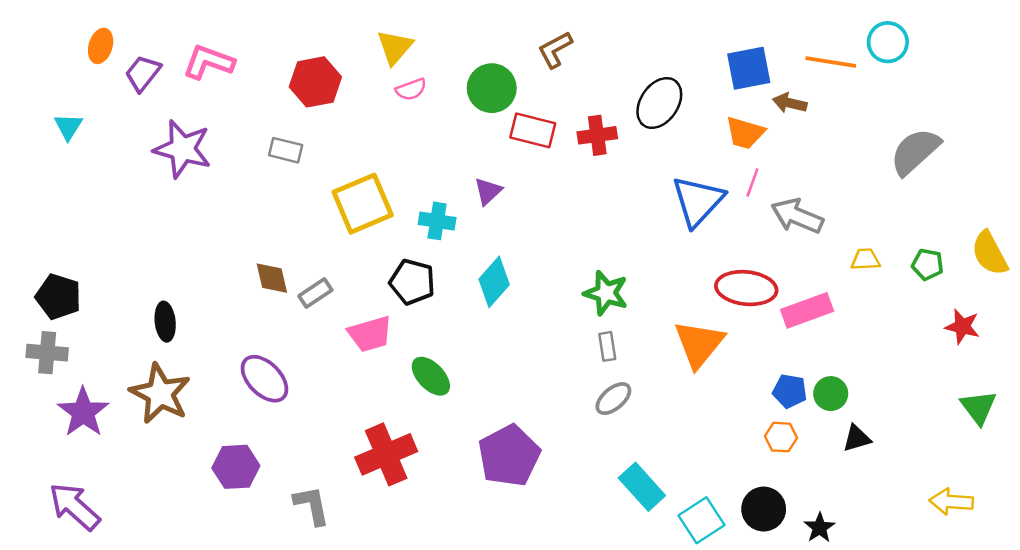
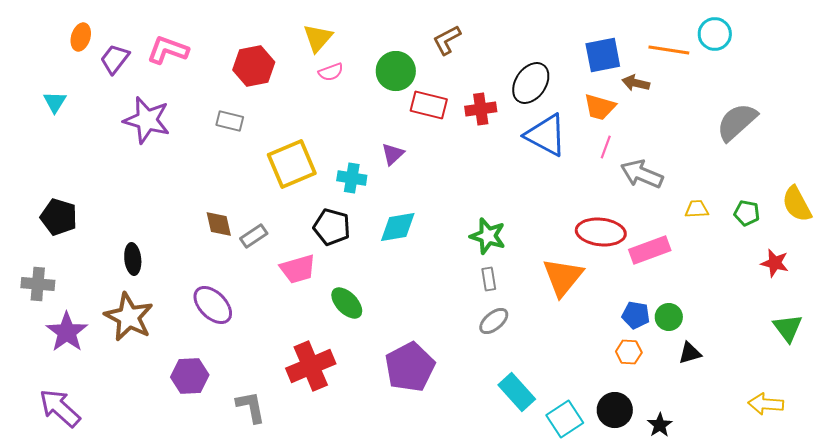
blue triangle: (698, 201) -> (546, 135), moved, turned -45
cyan diamond: (494, 282) -> (398, 227), turned 39
black pentagon: (58, 297) -> (59, 217), moved

